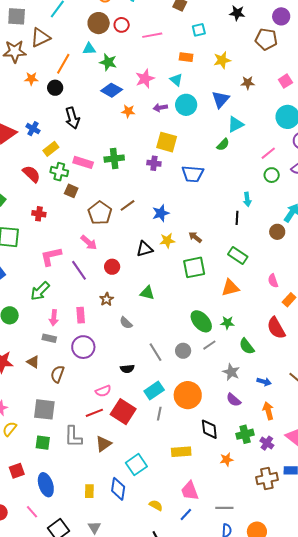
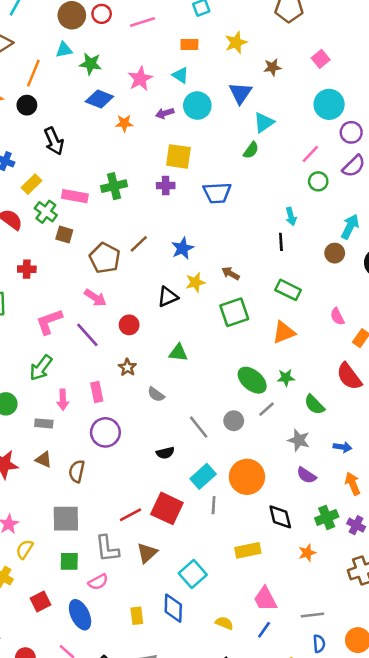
green cross: (59, 172) -> (46, 212), turned 30
gray rectangle: (49, 338) -> (44, 423), moved
pink semicircle: (103, 391) -> (98, 582), moved

